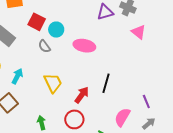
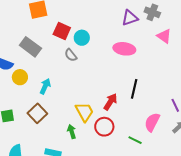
pink ellipse: (84, 46) -> (124, 49), moved
yellow trapezoid: (53, 83) -> (84, 112), moved

